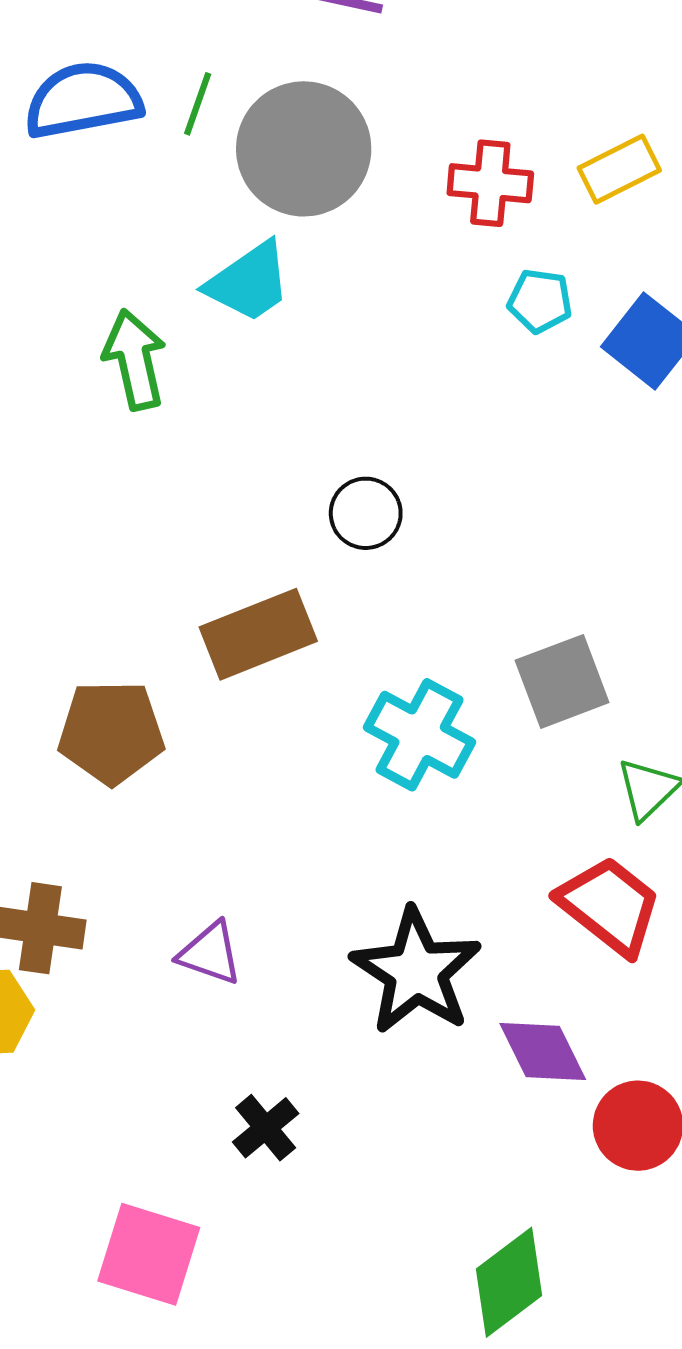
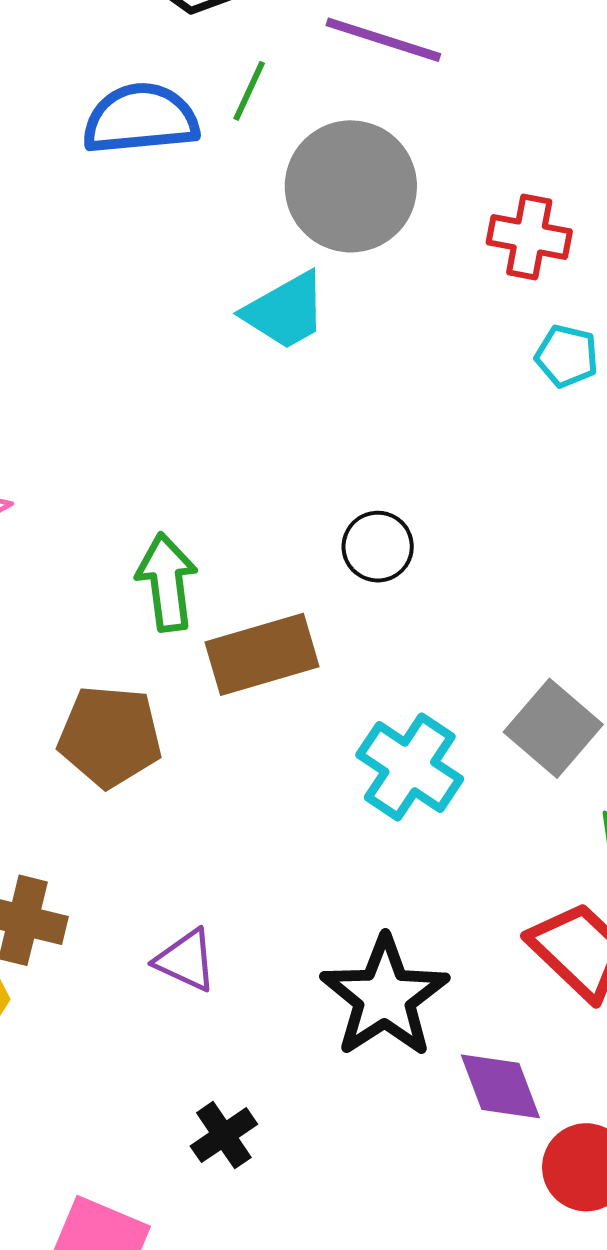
green line: (198, 104) -> (249, 91), moved
green arrow: (135, 360) -> (167, 582), moved
gray square: (562, 681) -> (553, 728), turned -34

